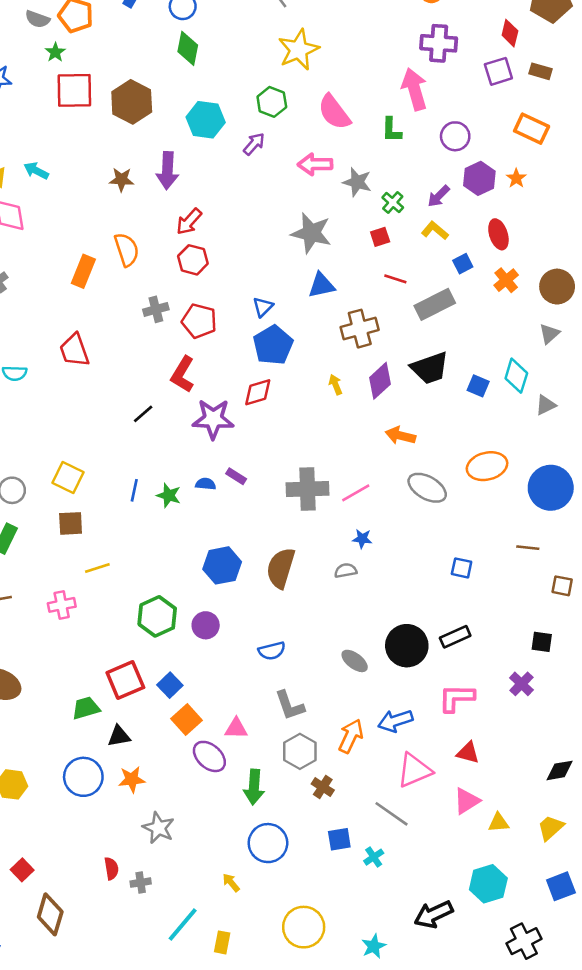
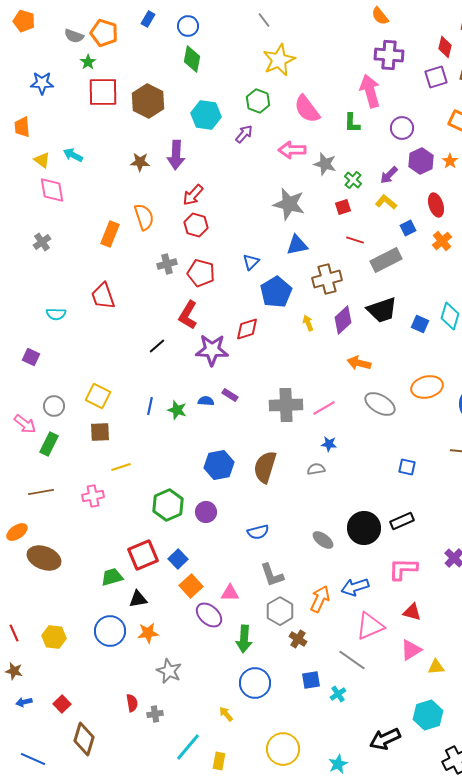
blue pentagon: (273, 345) -> (276, 292), moved

